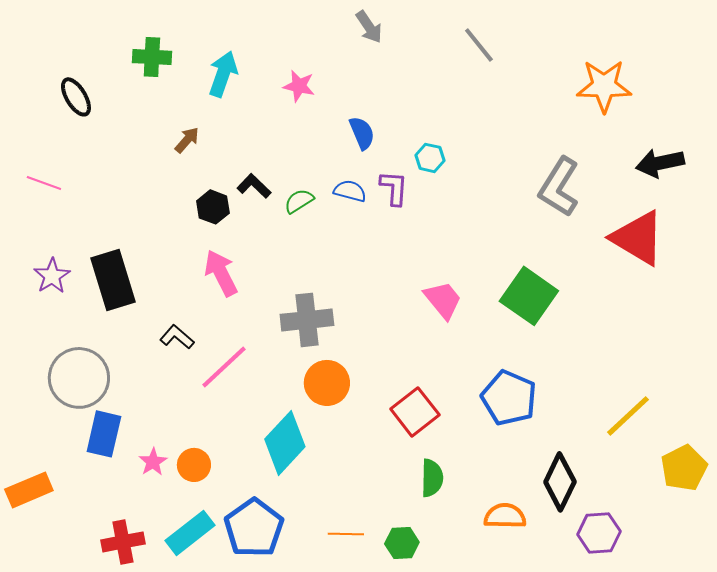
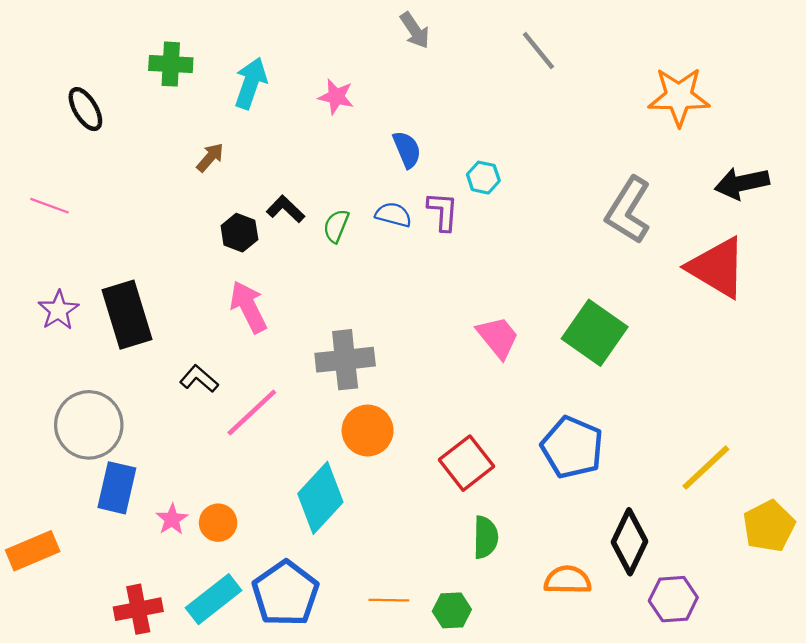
green semicircle: (299, 201) -> (336, 226), turned -36

